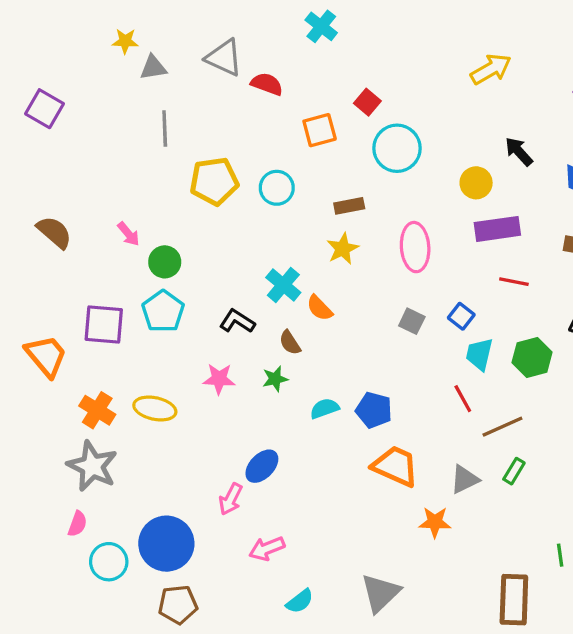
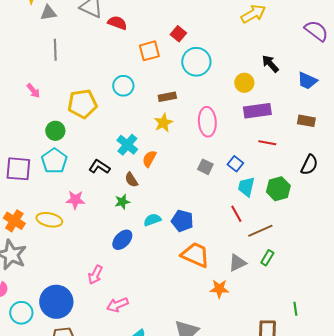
yellow pentagon: (214, 181) -> (82, 104), moved
pink arrow: (128, 234) -> (33, 91), moved
orange semicircle: (320, 308) -> (149, 159), turned 72
pink star: (219, 379) -> (75, 200), moved
blue ellipse: (262, 466) -> (122, 240), moved

